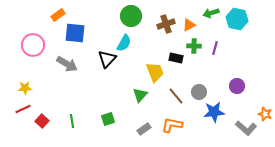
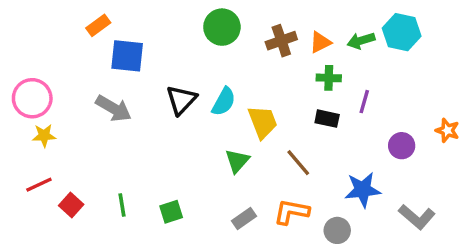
green arrow: (211, 13) -> (361, 41), moved
cyan semicircle: (124, 43) -> (224, 102), moved
pink circle: (33, 45) -> (32, 98), moved
purple line: (215, 48) -> (364, 102), moved
black rectangle: (176, 58) -> (327, 119), moved
yellow star: (25, 88) -> (44, 136), moved
gray circle: (199, 92) -> (337, 230), moved
orange star: (265, 114) -> (447, 130), moved
green square: (108, 119) -> (171, 212), moved

